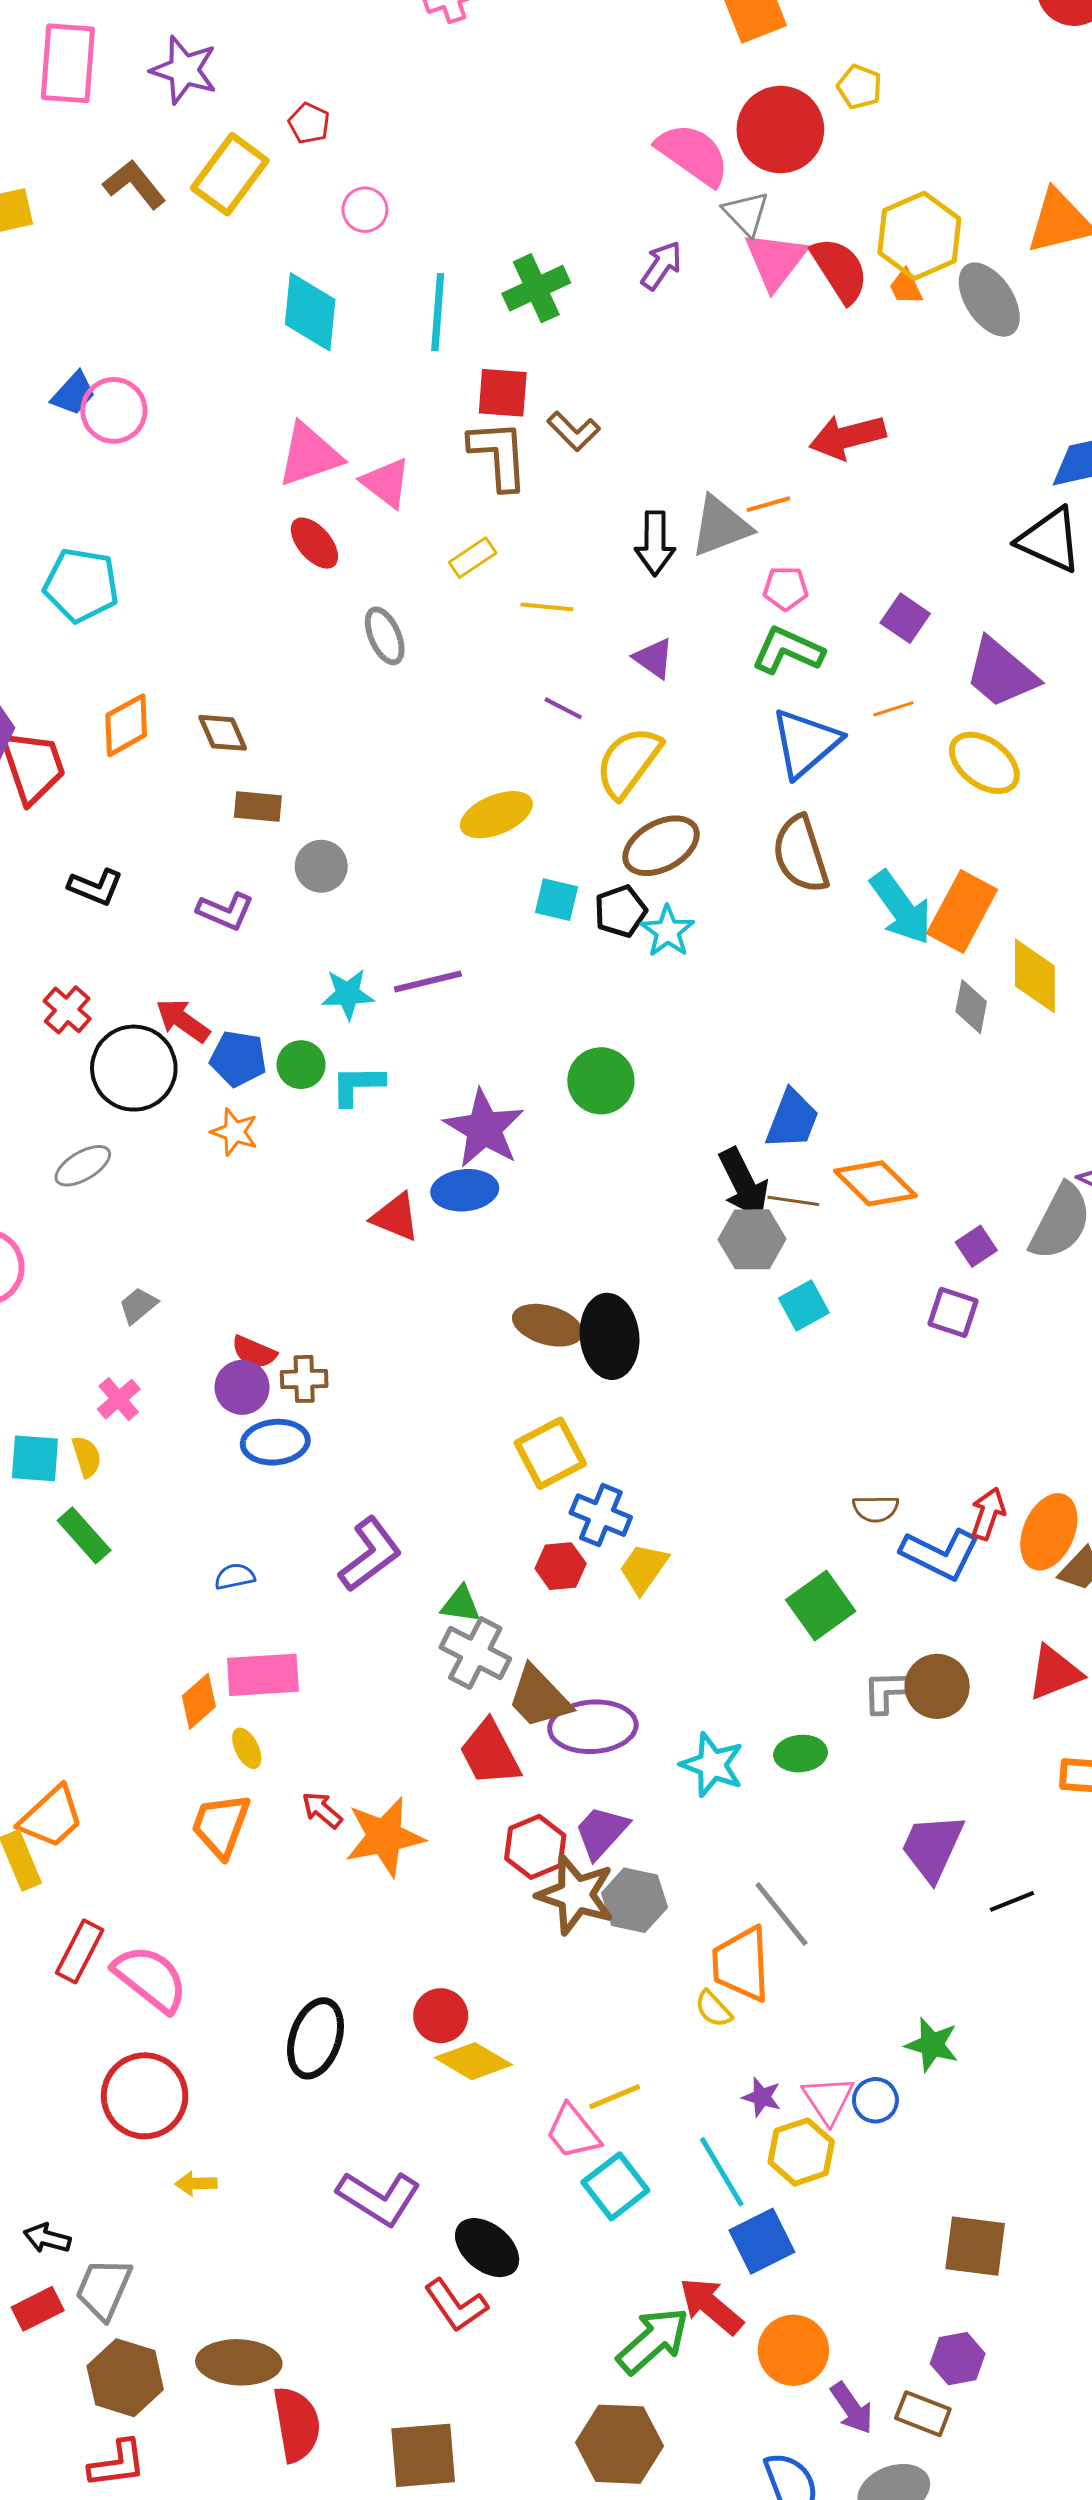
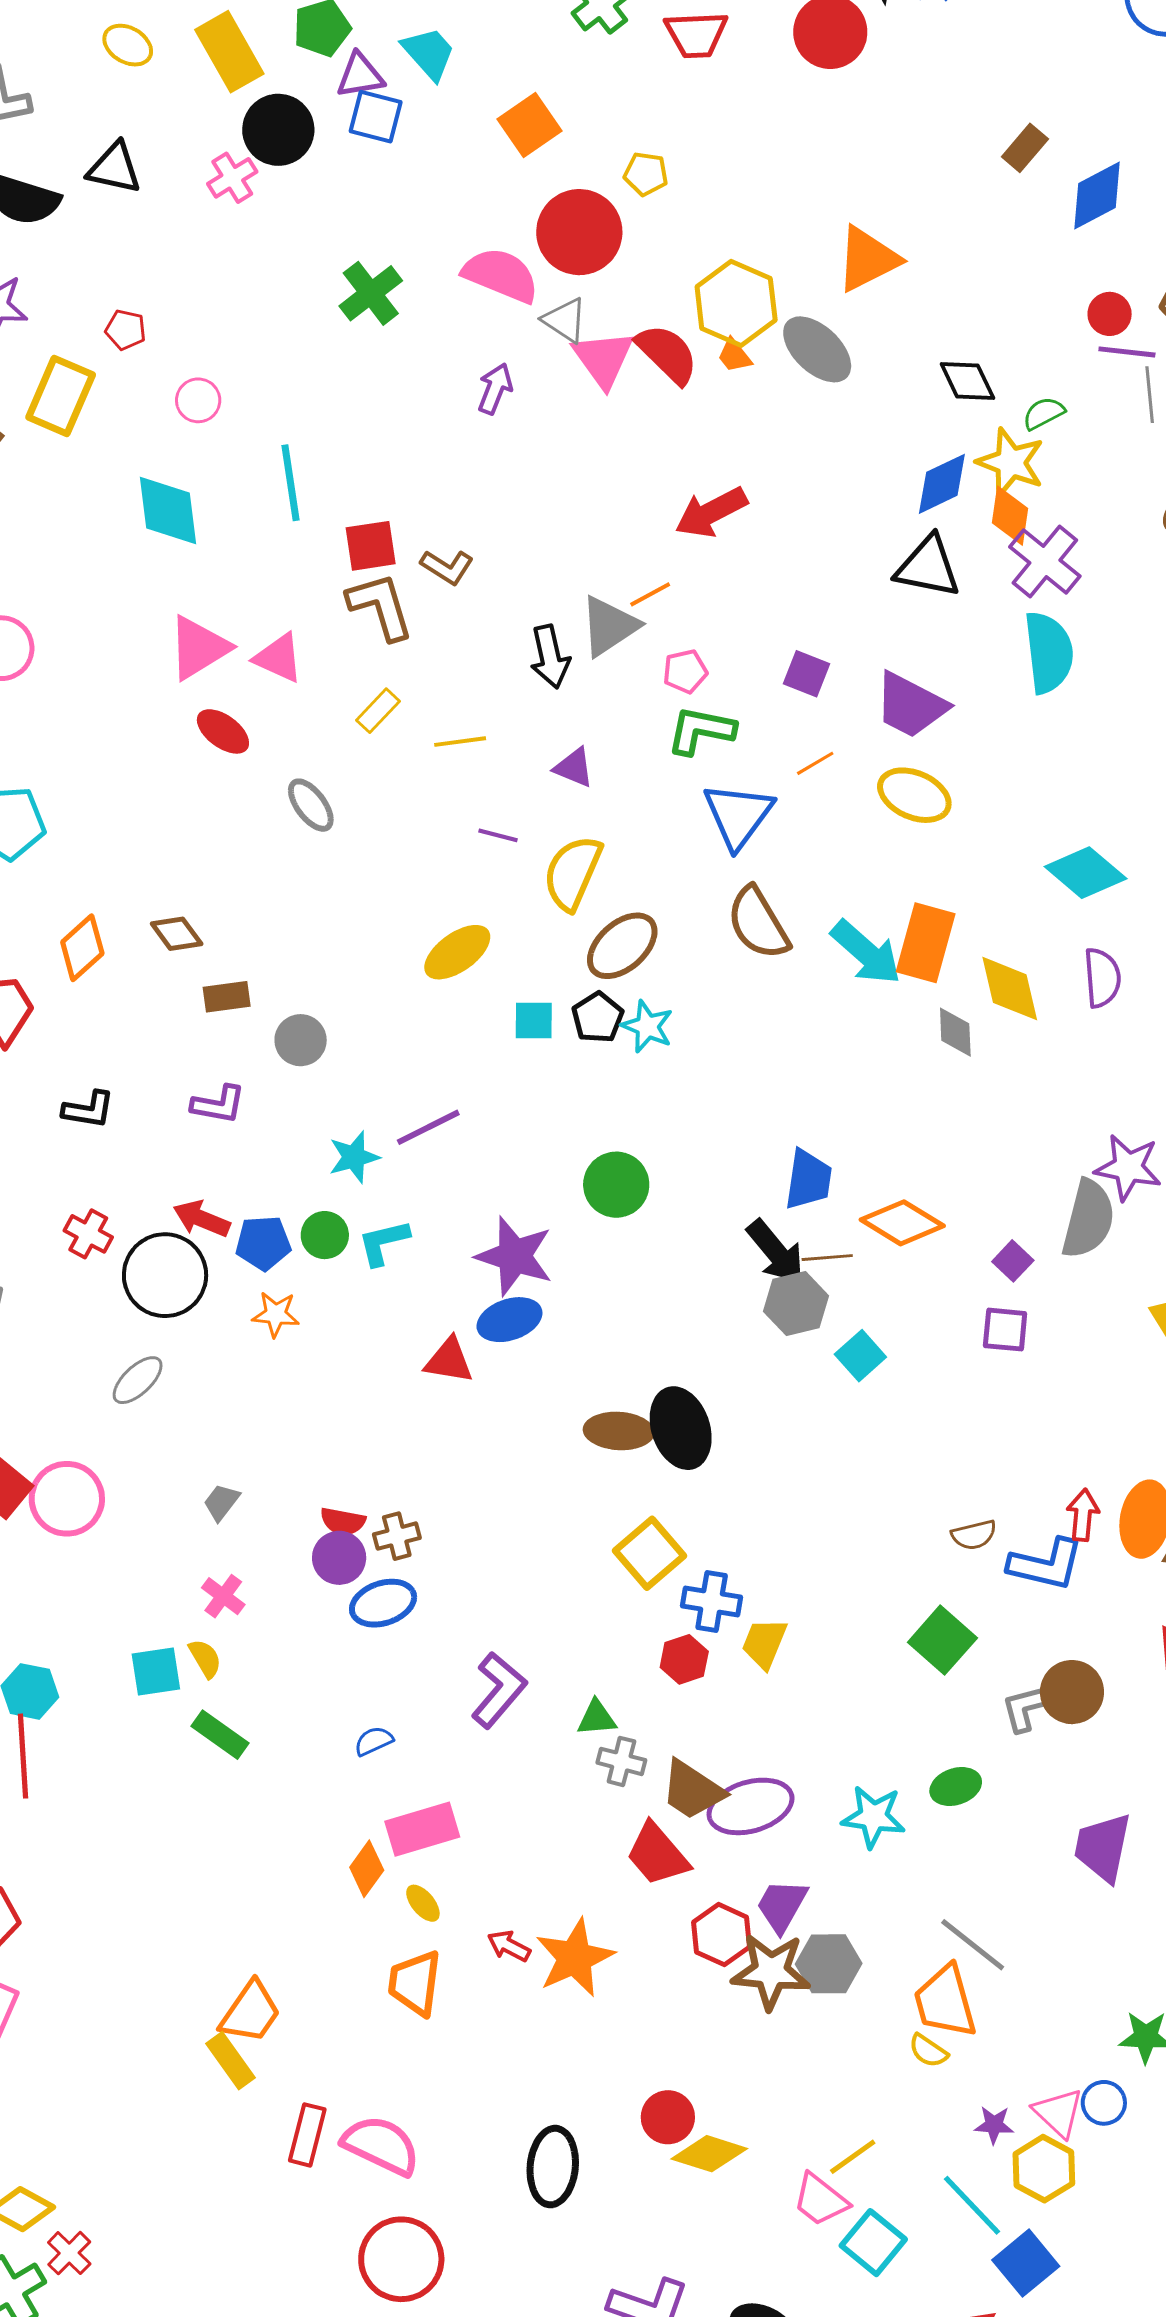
green cross: (536, 288) -> (371, 293), moved
gray cross: (475, 1653) -> (621, 1761), size x0.7

